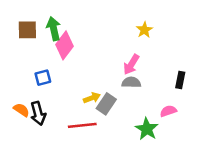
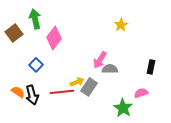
green arrow: (54, 29) -> (35, 19), moved
brown square: (27, 30) -> (14, 33), moved, turned -36
pink arrow: (131, 64) -> (100, 60), moved
blue square: (43, 78) -> (36, 65), turned -32
red line: (82, 125) -> (62, 92), moved

